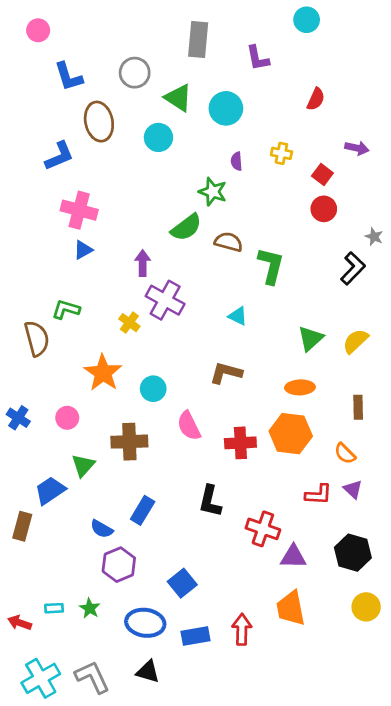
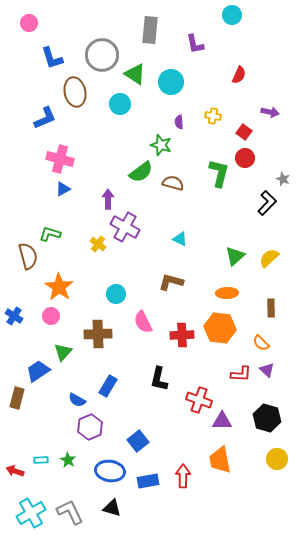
gray circle: (135, 73) -> (102, 55), size x1.4
green L-shape: (271, 266) -> (219, 173), moved
orange star: (103, 373) -> (59, 287), moved

